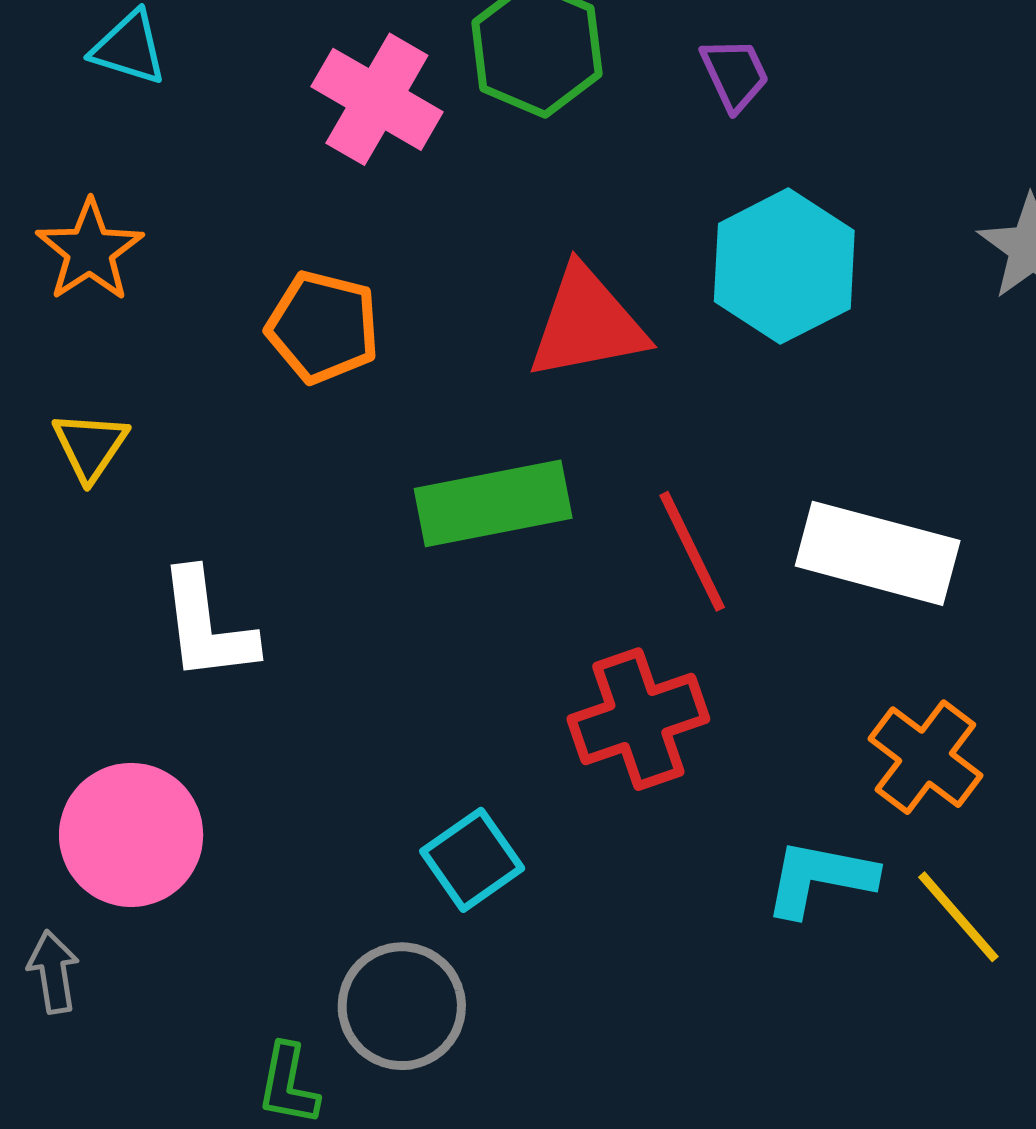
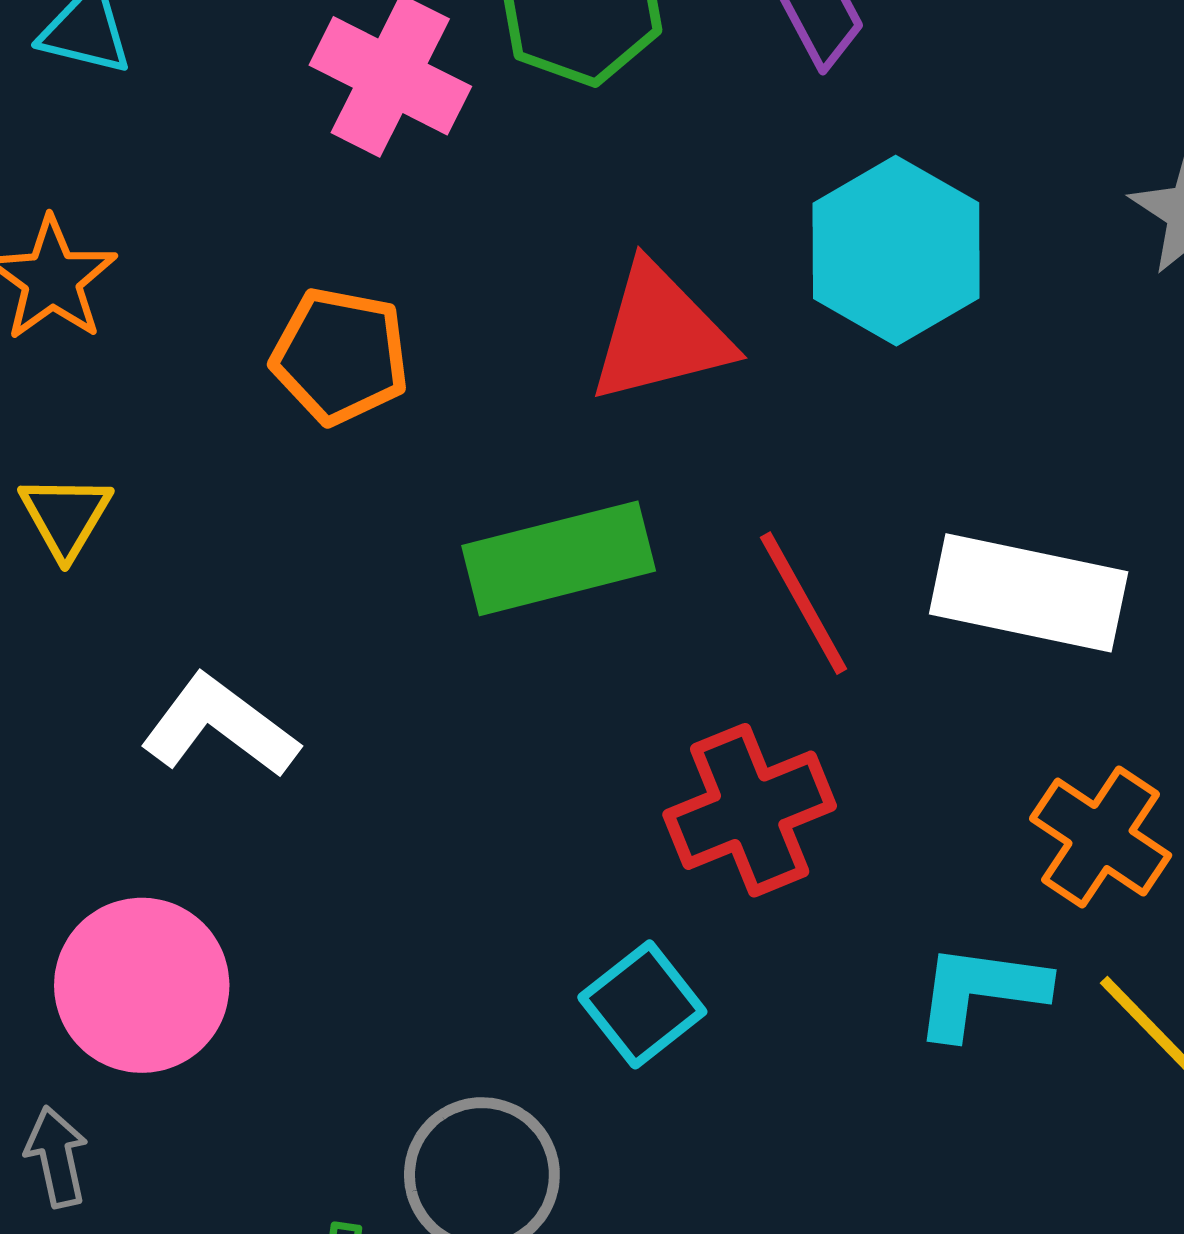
white L-shape: (207, 626) -> (220, 726), turned 137
cyan square: (472, 860) -> (642, 1004), moved

